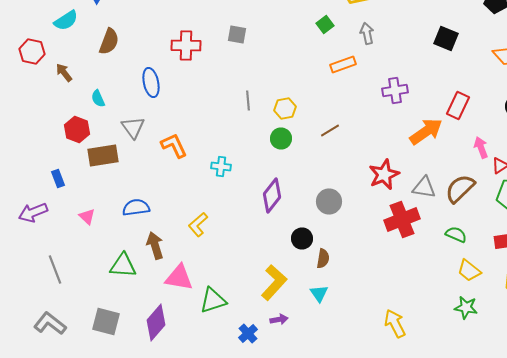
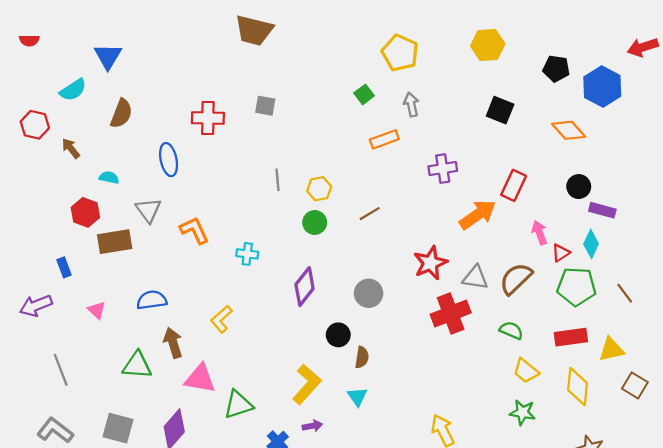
cyan semicircle: (98, 98) -> (109, 178), turned 126

